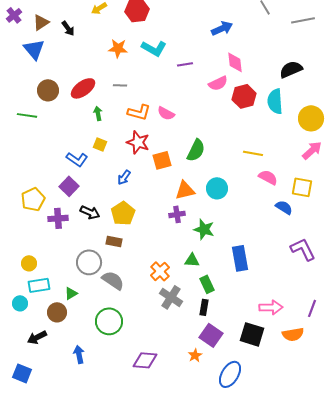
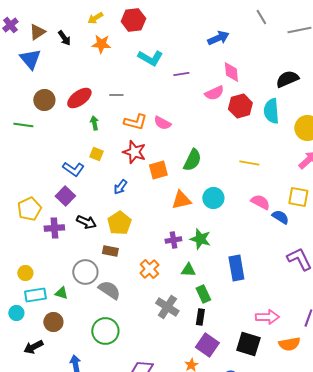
orange star: (118, 48) -> (101, 44), moved
pink semicircle: (268, 177) -> (260, 202), moved
purple cross: (177, 214) -> (173, 240), moved
orange cross: (160, 271) -> (149, 269), moved
green triangle: (71, 293) -> (61, 293), moved, turned 48

